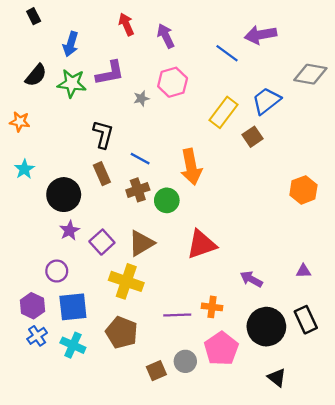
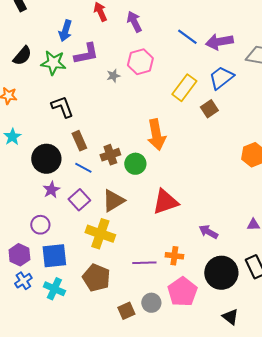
purple arrow: (261, 35) -> (219, 42), moved
blue arrow: (71, 44) -> (65, 31), moved
black L-shape: (103, 134) -> (62, 107), moved, turned -35
blue line: (140, 159) -> (83, 168), moved

